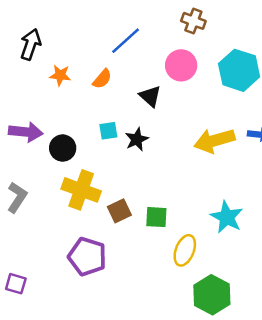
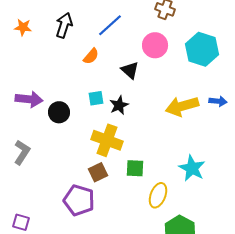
black arrow: (31, 44) -> (64, 25), moved
orange star: (60, 75) -> (23, 27), moved
yellow cross: (81, 190) -> (107, 140), moved
brown square: (119, 211) -> (98, 172), moved

